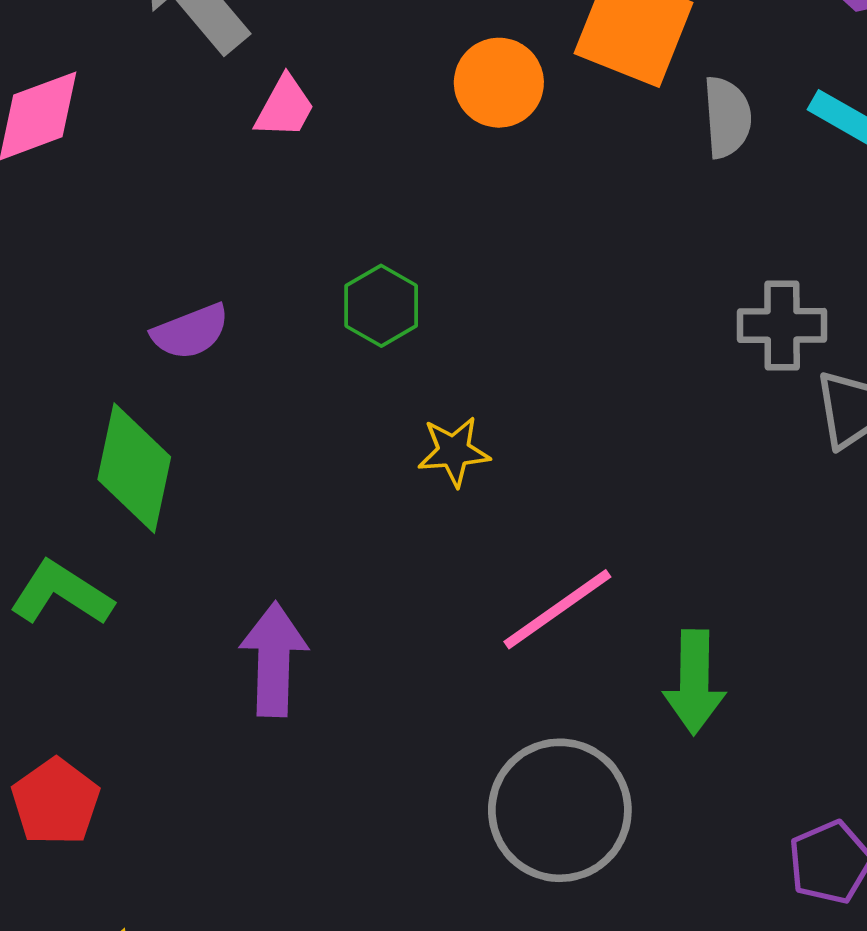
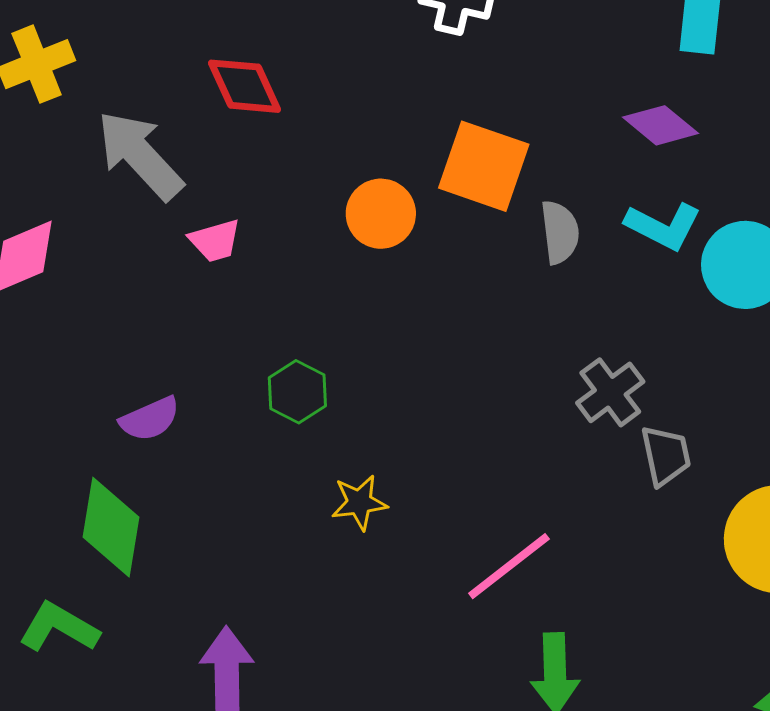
pink trapezoid: (285, 107) -> (215, 241), turned 48
gray cross: (782, 325) -> (610, 392), turned -34
pink line: (557, 609) -> (509, 566), moved

